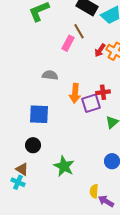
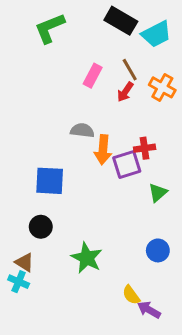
brown line: (79, 31) -> (130, 70), moved
red arrow: (100, 50) -> (125, 92), moved
gray semicircle: (50, 75) -> (82, 130), moved
yellow semicircle: (94, 191) -> (131, 295), turned -40

